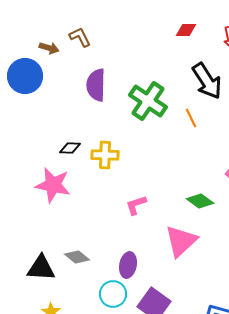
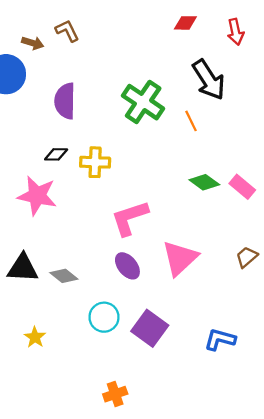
purple semicircle: (96, 85) -> (65, 101), moved
green diamond: (200, 201) -> (204, 182), moved
pink L-shape: (136, 205) -> (130, 218), size x1.6
purple ellipse: (128, 265) -> (127, 266), moved, turned -50
black triangle: (41, 268) -> (23, 268), moved

